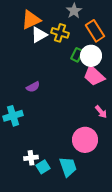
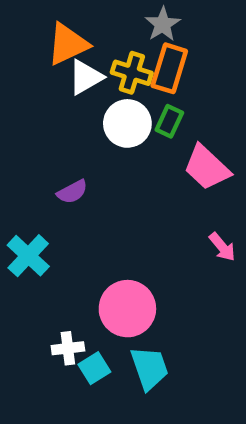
orange rectangle: (95, 31) -> (169, 68), moved, turned 50
white circle: (91, 56) -> (127, 123), moved
cyan cross: (13, 116) -> (28, 256), turned -30
pink circle: (85, 140) -> (127, 309), moved

